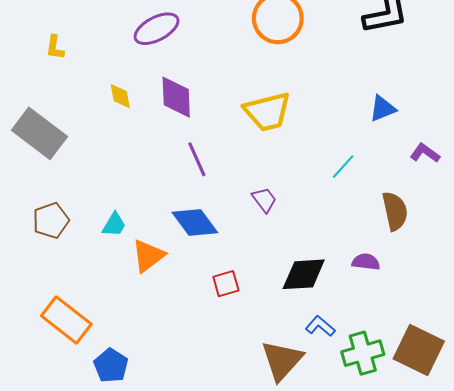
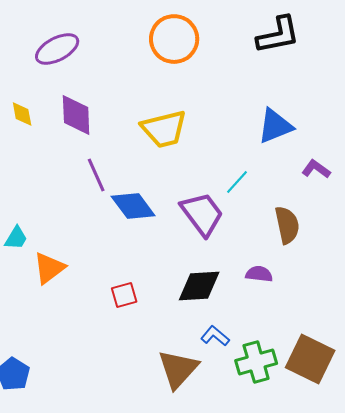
blue triangle: (382, 109) -> (275, 126), size x1.4
purple trapezoid: (264, 200) -> (202, 214), moved, size x1.8
blue diamond: (195, 223) -> (133, 206), moved

